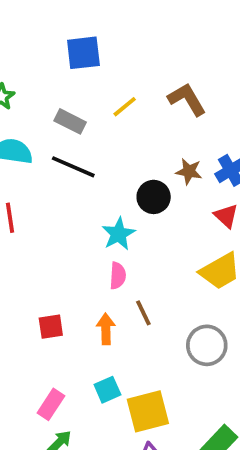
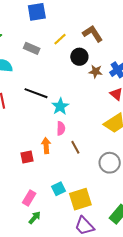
black line: (73, 167) -> (36, 93), moved
black circle: (154, 197) -> (79, 57), moved
orange arrow: (106, 329) -> (46, 146), moved

